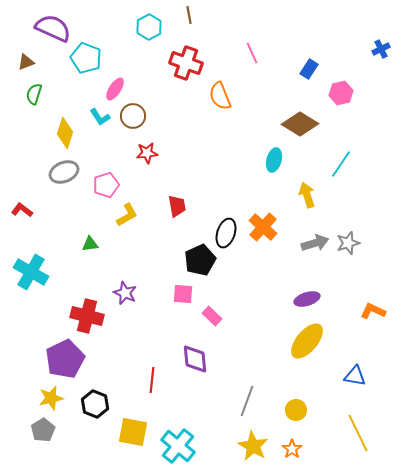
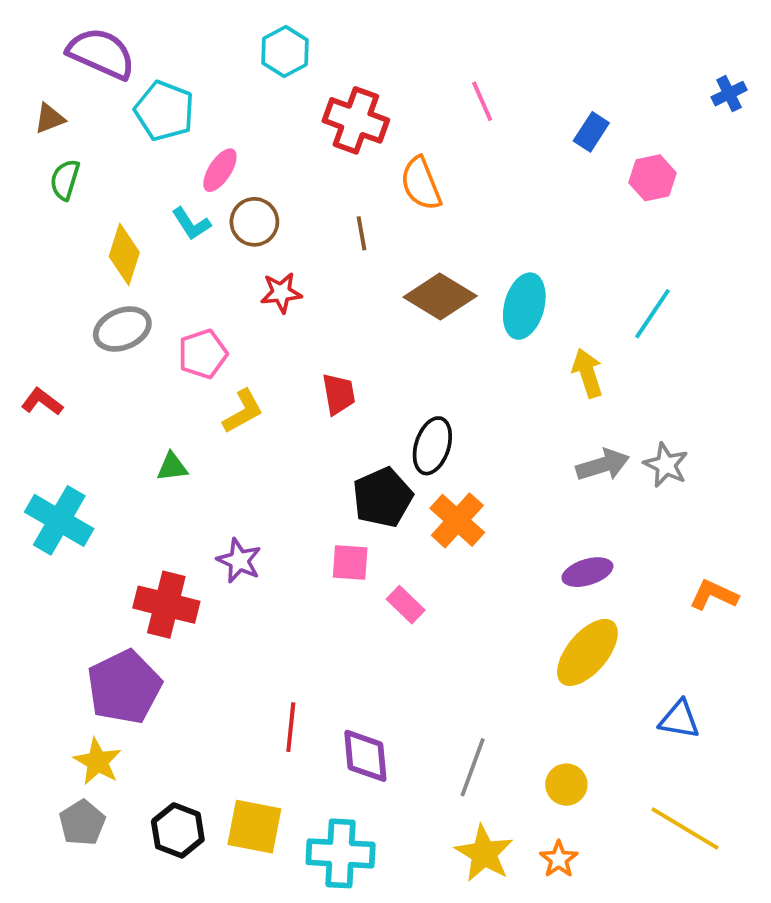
brown line: (189, 15) -> (362, 233), moved
brown diamond: (300, 124) -> (440, 296), moved
cyan ellipse: (274, 160) -> (524, 306), size x1.4
orange cross: (263, 227) -> (457, 520), moved
gray star: (348, 243) -> (666, 465), turned -30
purple diamond: (195, 359) -> (365, 756), moved
yellow star: (51, 398) -> (97, 762), turned -30
black hexagon: (95, 404) -> (178, 830), moved
yellow line: (358, 433) -> (685, 829), turned -33
cyan cross: (178, 446) -> (341, 853), turned -36

